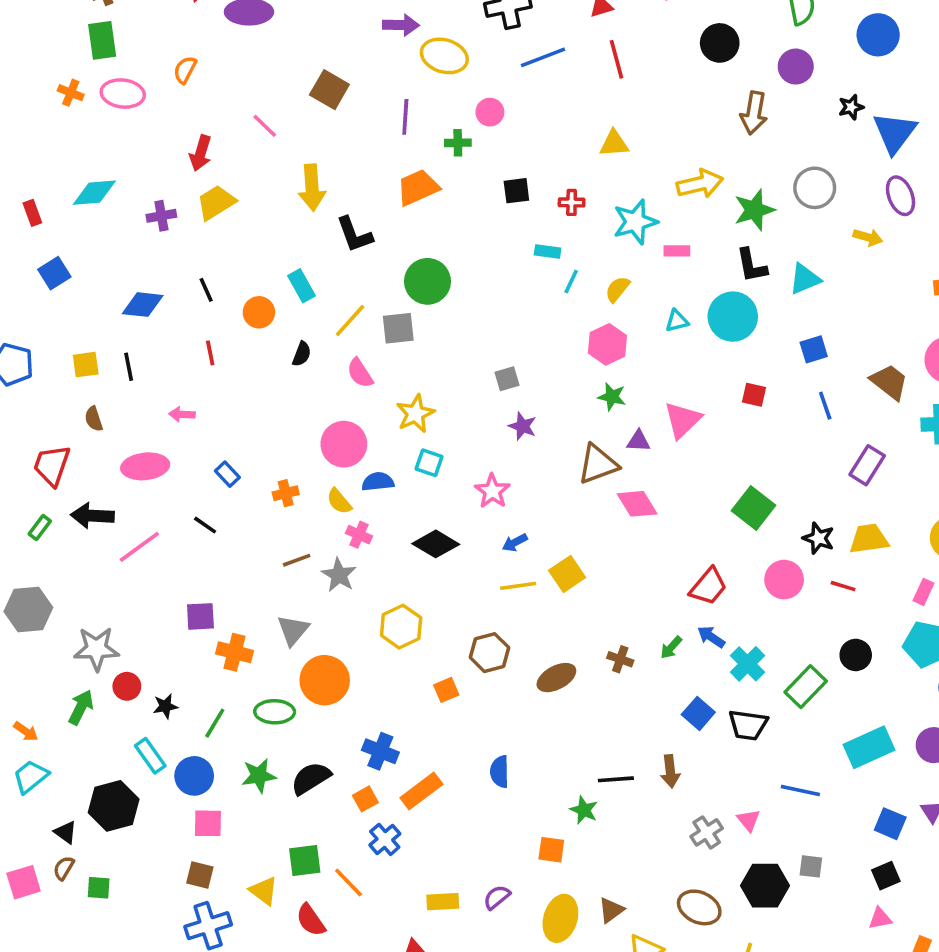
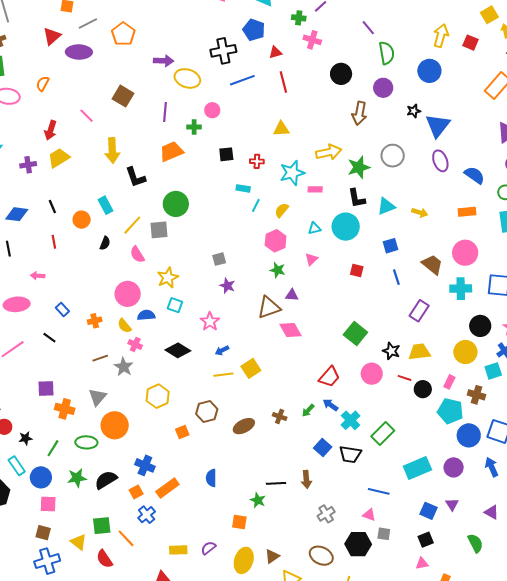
yellow arrow: (868, 237) -> (420, 213), moved
pink triangle: (683, 420) -> (311, 259), moved, size x0.6
black circle: (856, 655) -> (423, 389), moved
pink triangle: (749, 820) -> (369, 515), moved, turned -32

